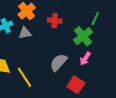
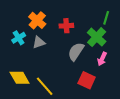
gray semicircle: (59, 62) -> (76, 51), moved
red square: (76, 85) -> (87, 80), moved

